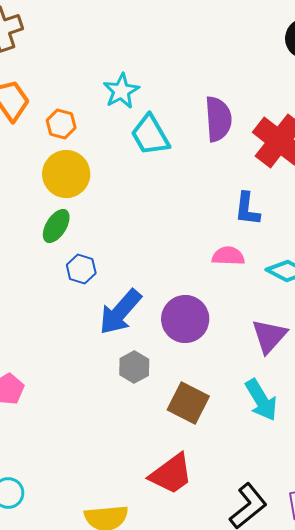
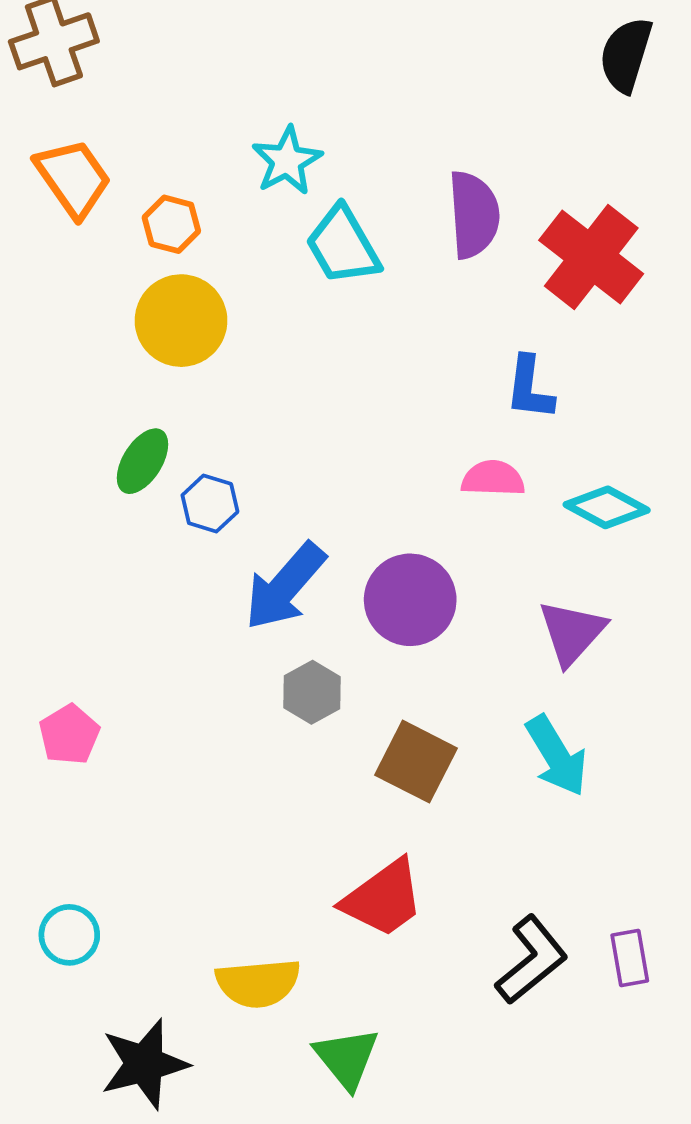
green ellipse: (56, 226) -> (143, 461), moved

